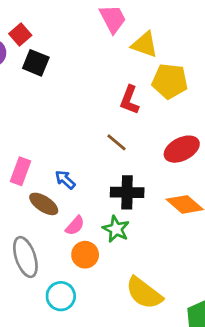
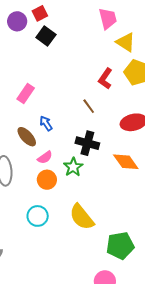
pink rectangle: (21, 171) -> (26, 93), moved
cyan circle: (61, 296) -> (38, 216), moved

